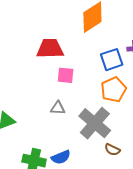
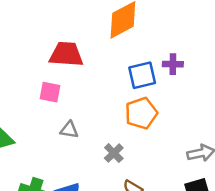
pink square: (66, 75) -> (50, 92), moved
gray cross: (95, 123) -> (114, 153), size x0.5

